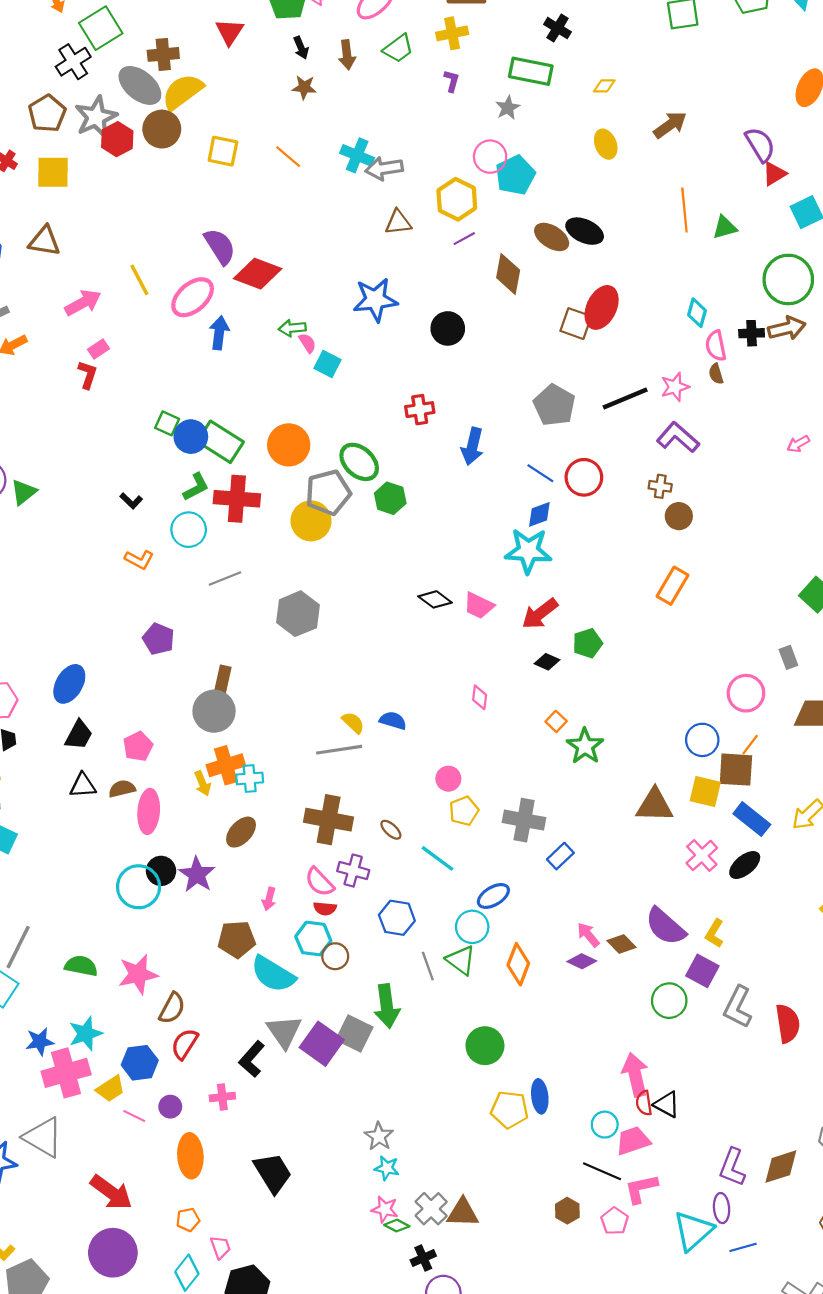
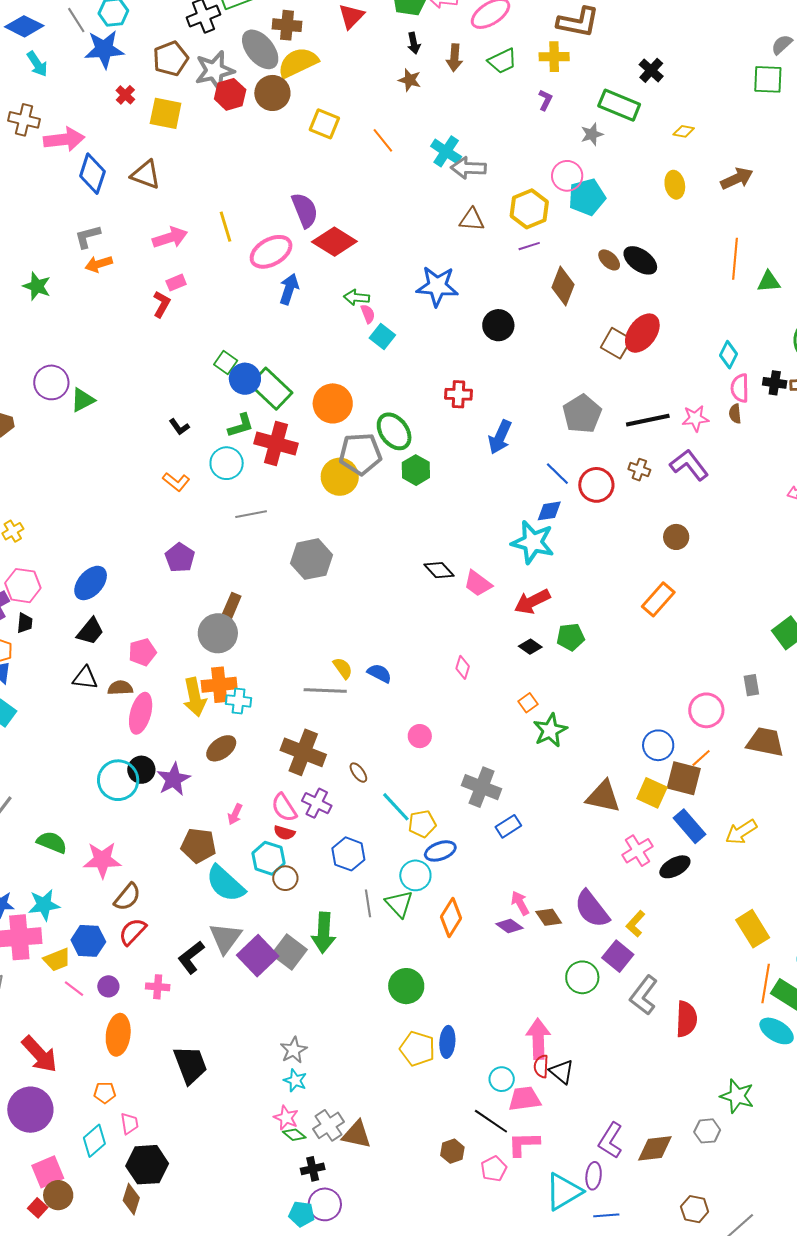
brown ellipse: (552, 237) -> (609, 260), size x0.7
brown cross: (660, 486) -> (639, 470), moved
yellow arrow: (203, 783) -> (195, 697), size x1.6
yellow pentagon: (464, 811) -> (422, 824), moved

